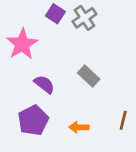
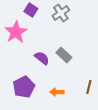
purple square: (55, 14) -> (31, 10), moved
purple semicircle: (44, 84) -> (42, 58), moved

